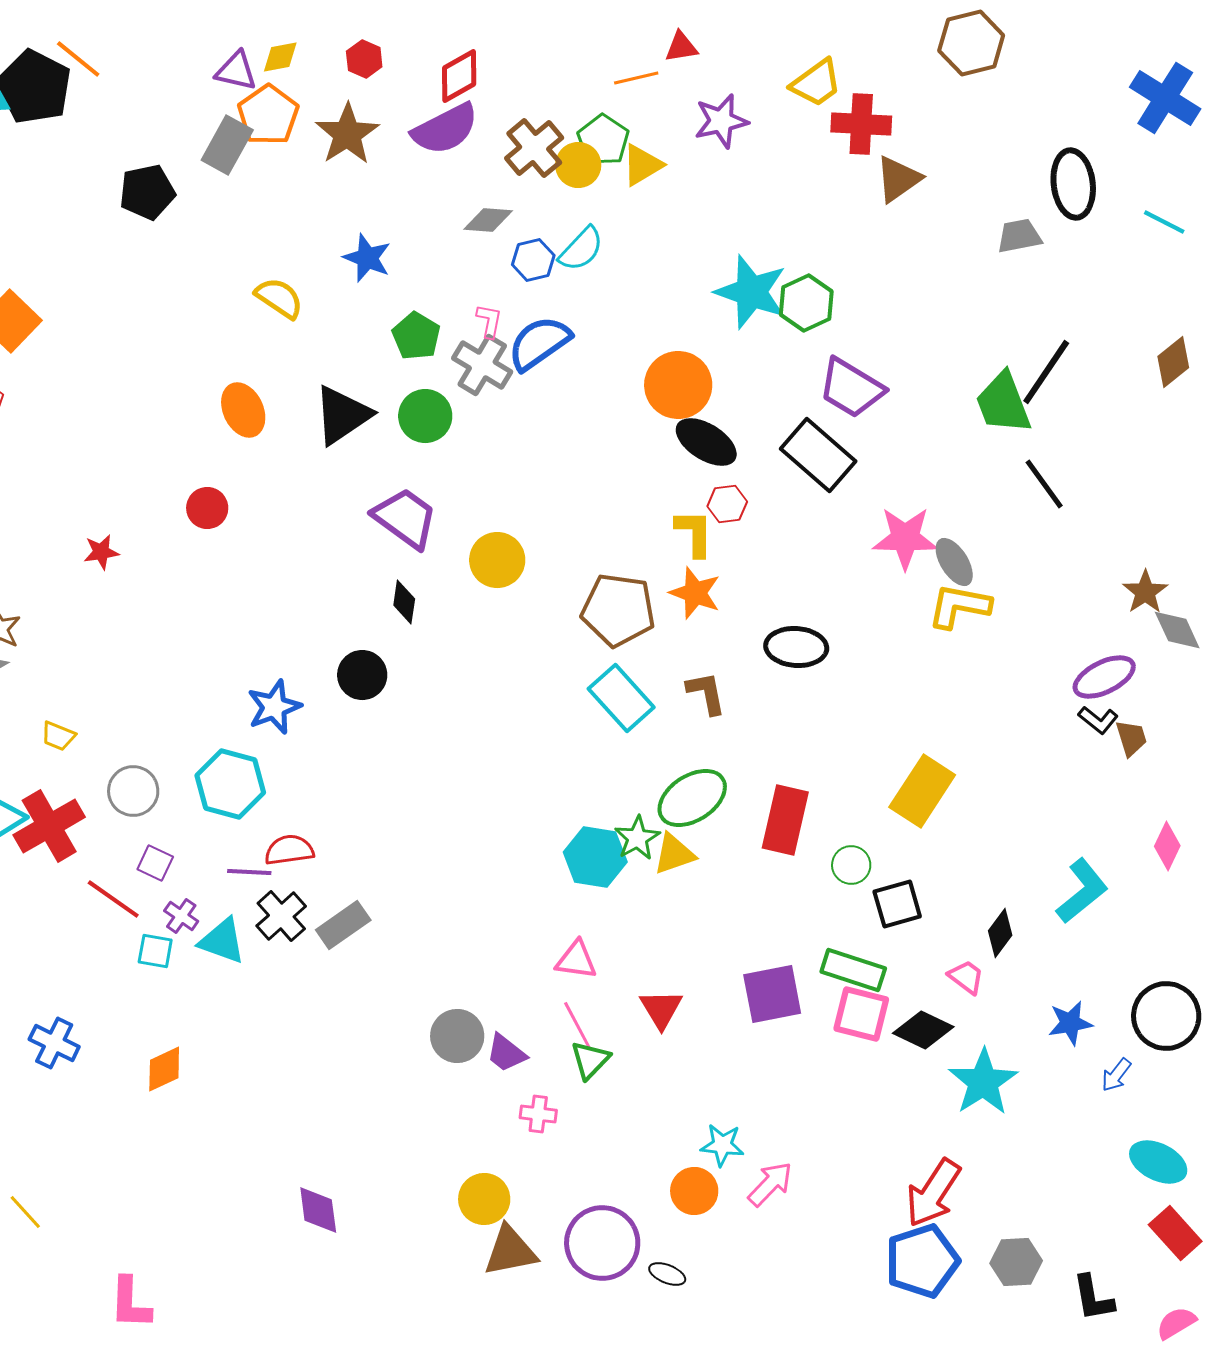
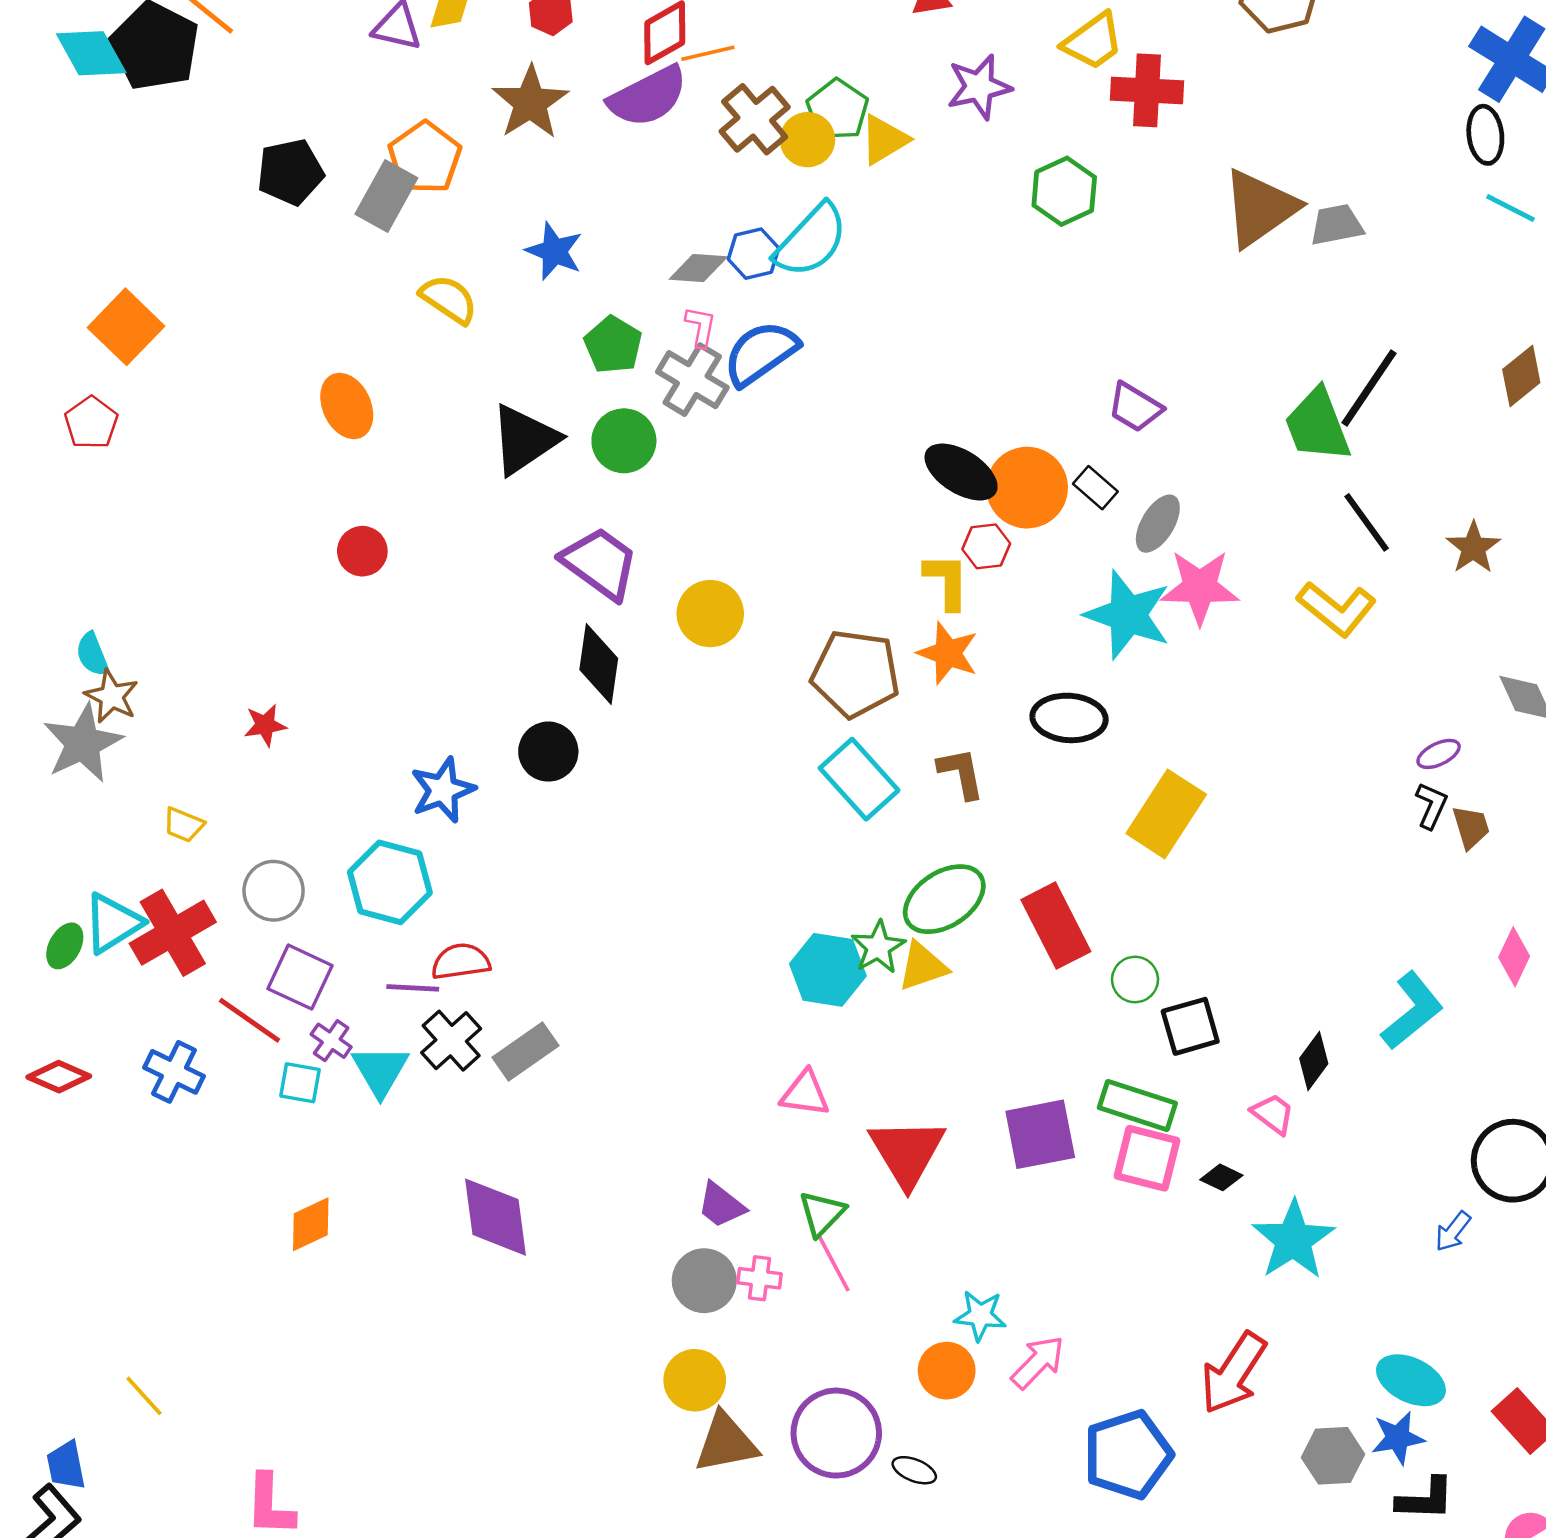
orange line: (636, 78) -> (708, 53), moved
orange pentagon: (268, 115) -> (425, 158), moved
gray rectangle: (227, 145) -> (386, 196), moved
brown triangle: (898, 179) -> (1260, 208), moved, size x1.4
black ellipse: (1073, 184) -> (1485, 135), moved, size x0.7
gray diamond: (488, 220) -> (698, 268), moved
cyan semicircle: (581, 249) -> (811, 240), size x1.4
cyan star: (751, 292) -> (1128, 615), moved
green hexagon: (806, 303) -> (1064, 191), moved
orange circle: (678, 385) -> (1027, 488), moved
purple trapezoid: (851, 388) -> (1135, 407), size x0.7
orange ellipse: (243, 410) -> (347, 406), moved
black rectangle: (818, 455) -> (1095, 488), size x0.5
red star: (101, 552) -> (265, 725), moved
gray ellipse: (954, 562) -> (1158, 524), moved, turned 63
brown star: (1145, 592) -> (1473, 548), moved
black diamond: (404, 602) -> (599, 664), size x1.5
yellow L-shape: (959, 606) -> (1337, 609), moved, turned -152
purple ellipse: (1104, 677) -> (1439, 754), size x0.6
black L-shape: (1098, 720) -> (1431, 806), turned -105
yellow rectangle: (922, 791) -> (1166, 814), moved
red rectangle: (785, 820) -> (1056, 926), turned -40
purple square: (155, 863) -> (300, 977), size x1.5
cyan triangle: (222, 941) -> (380, 1071), turned 40
red triangle: (661, 1009) -> (907, 1152), size x1.5
blue star: (1070, 1023) -> (1398, 1438), moved
pink line: (577, 1025) -> (834, 1264), moved
black diamond: (923, 1030) -> (1221, 1177), size x0.6
gray circle: (457, 1036) -> (704, 1281), moved
blue cross: (54, 1043) -> (174, 1072), moved
cyan ellipse: (1158, 1162) -> (1411, 1380), moved
purple diamond: (318, 1210) -> (496, 1217), moved, size x1.4
blue pentagon: (922, 1261) -> (1128, 1455), moved
black L-shape: (1093, 1298) -> (1425, 1499), turned -78

